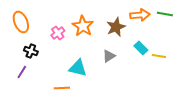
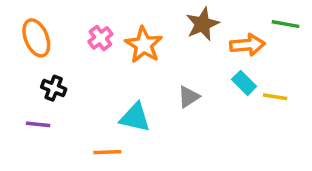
orange arrow: (140, 15) -> (247, 45), moved
brown star: (116, 27) -> (202, 24), moved
pink cross: (58, 33) -> (100, 38), moved
purple line: (22, 72) -> (38, 124), turned 64

